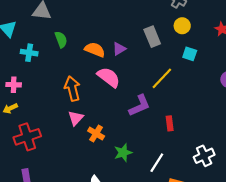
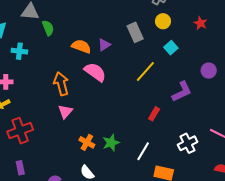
green semicircle: (61, 40) -> (48, 28), moved
cyan square: (190, 54) -> (171, 48), turned 32
purple L-shape: (140, 106) -> (182, 92), moved
red rectangle: (170, 123) -> (154, 114), turned 40
orange cross: (96, 133) -> (87, 142), moved

